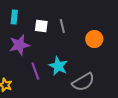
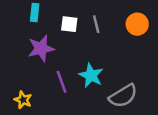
orange circle: (94, 39) -> (137, 24), moved

